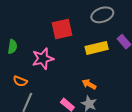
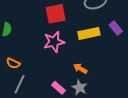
pink star: (43, 59) -> (54, 42), moved

